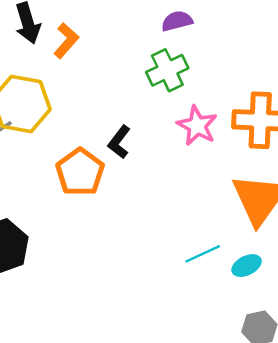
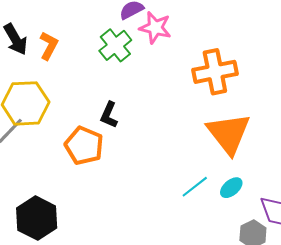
green cross: (167, 70) -> (115, 45), moved
pink star: (197, 126) -> (155, 28), moved

